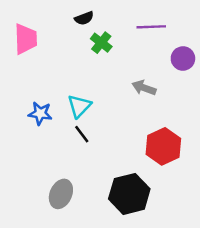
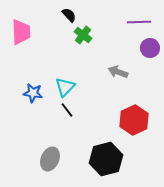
black semicircle: (84, 18) -> (69, 15), turned -112
purple line: (151, 27) -> (139, 22), moved

